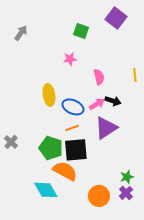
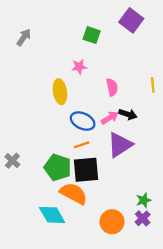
yellow ellipse: (49, 95) -> (60, 92), moved

